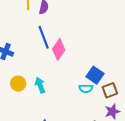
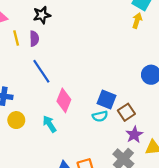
pink diamond: (59, 49) -> (64, 100), moved
yellow circle: (18, 84) -> (16, 120), moved

